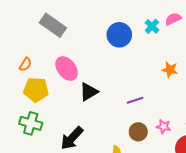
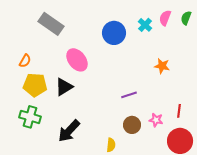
pink semicircle: (173, 19) -> (165, 18), turned -42
pink ellipse: (67, 69) -> (77, 60), moved
black triangle: (89, 92) -> (64, 87), moved

